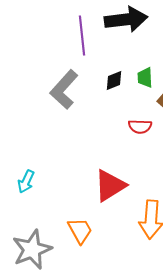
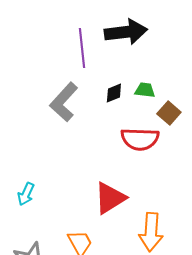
green trapezoid: (145, 78) -> (145, 90), turned 100
red semicircle: (140, 127) -> (140, 139), size x1.6

